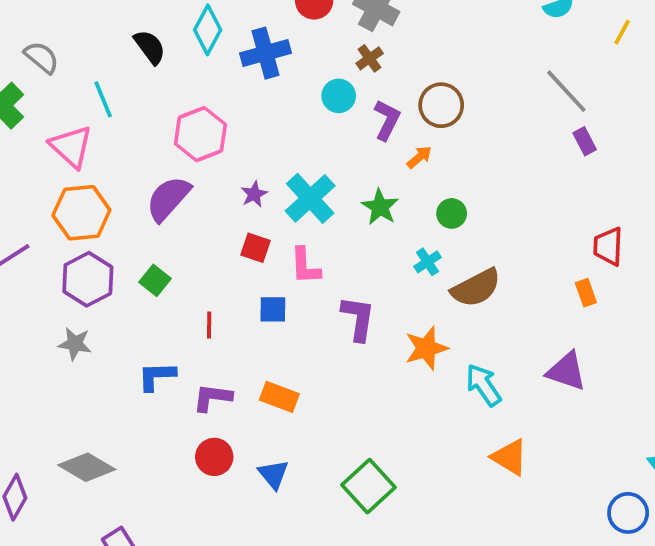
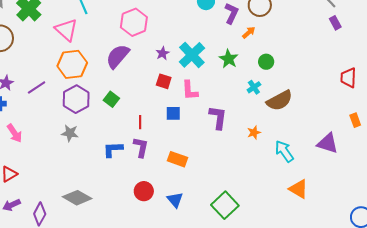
orange rectangle: (586, 293) -> (355, 120), moved
orange star: (426, 348) -> (254, 133), size x0.6
purple L-shape: (212, 398) -> (141, 147), moved, turned 95

